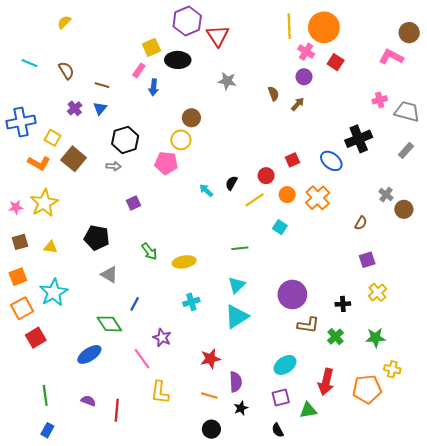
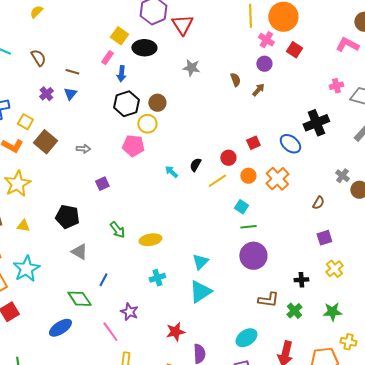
yellow square: (151, 47) -> (119, 36), turned -30
black hexagon: (125, 140) -> (126, 104), moved
green line: (240, 248) -> (248, 227), moved
purple circle: (292, 295) -> (253, 256), moved

